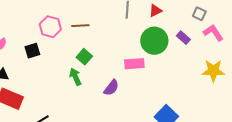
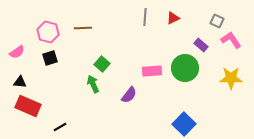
brown line: (80, 26) -> (83, 28), moved
pink hexagon: (50, 27) -> (48, 32), moved
green circle: (154, 41) -> (185, 68), moved

